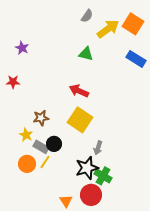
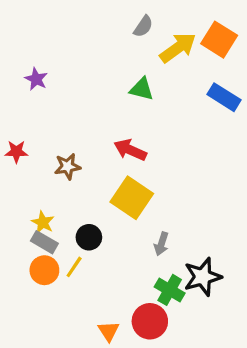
red star: (13, 82) -> (16, 152), moved
brown star: (41, 118) -> (67, 166), moved
gray rectangle: (41, 147) -> (44, 242), moved
black star: (87, 168) -> (203, 277), moved

